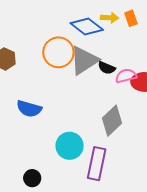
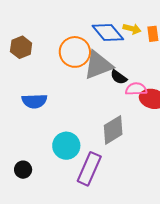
blue semicircle: (29, 109) -> (34, 101), turned -30

